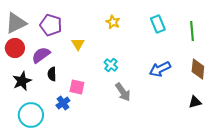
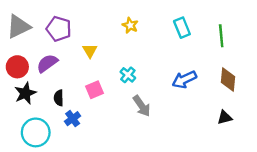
red circle: (15, 48) -> (17, 67), moved
black semicircle: (52, 74) -> (59, 98), moved
pink square: (77, 87) -> (94, 90), moved, turned -35

